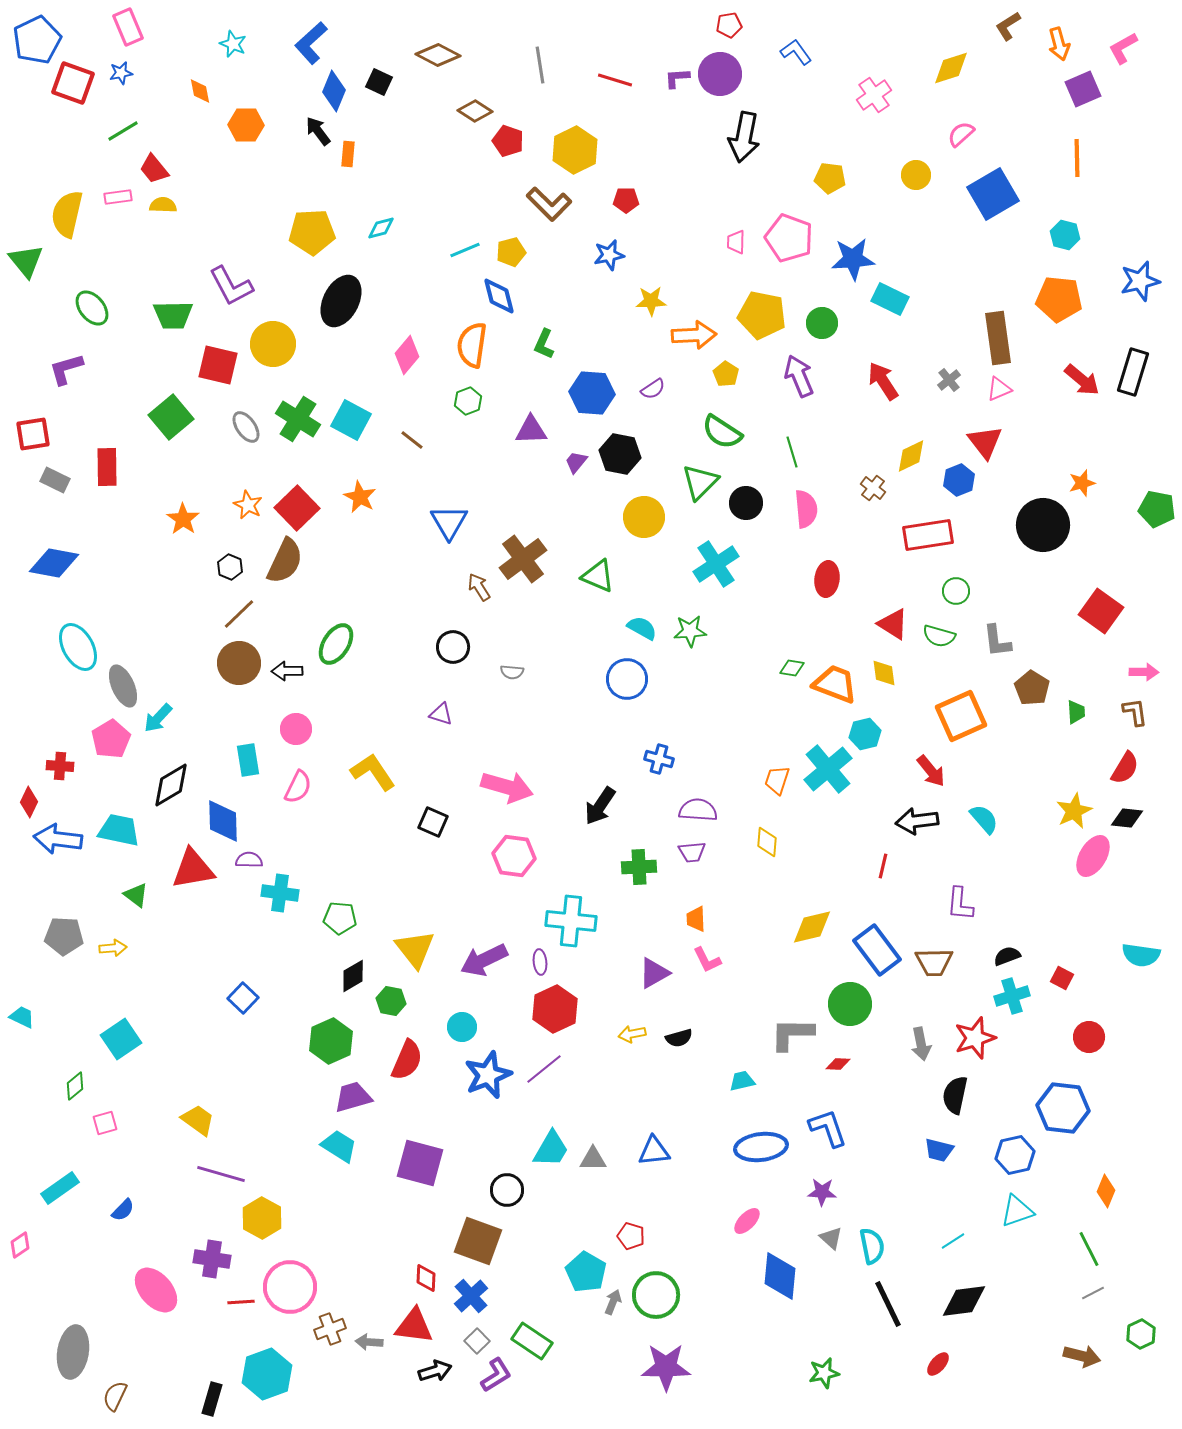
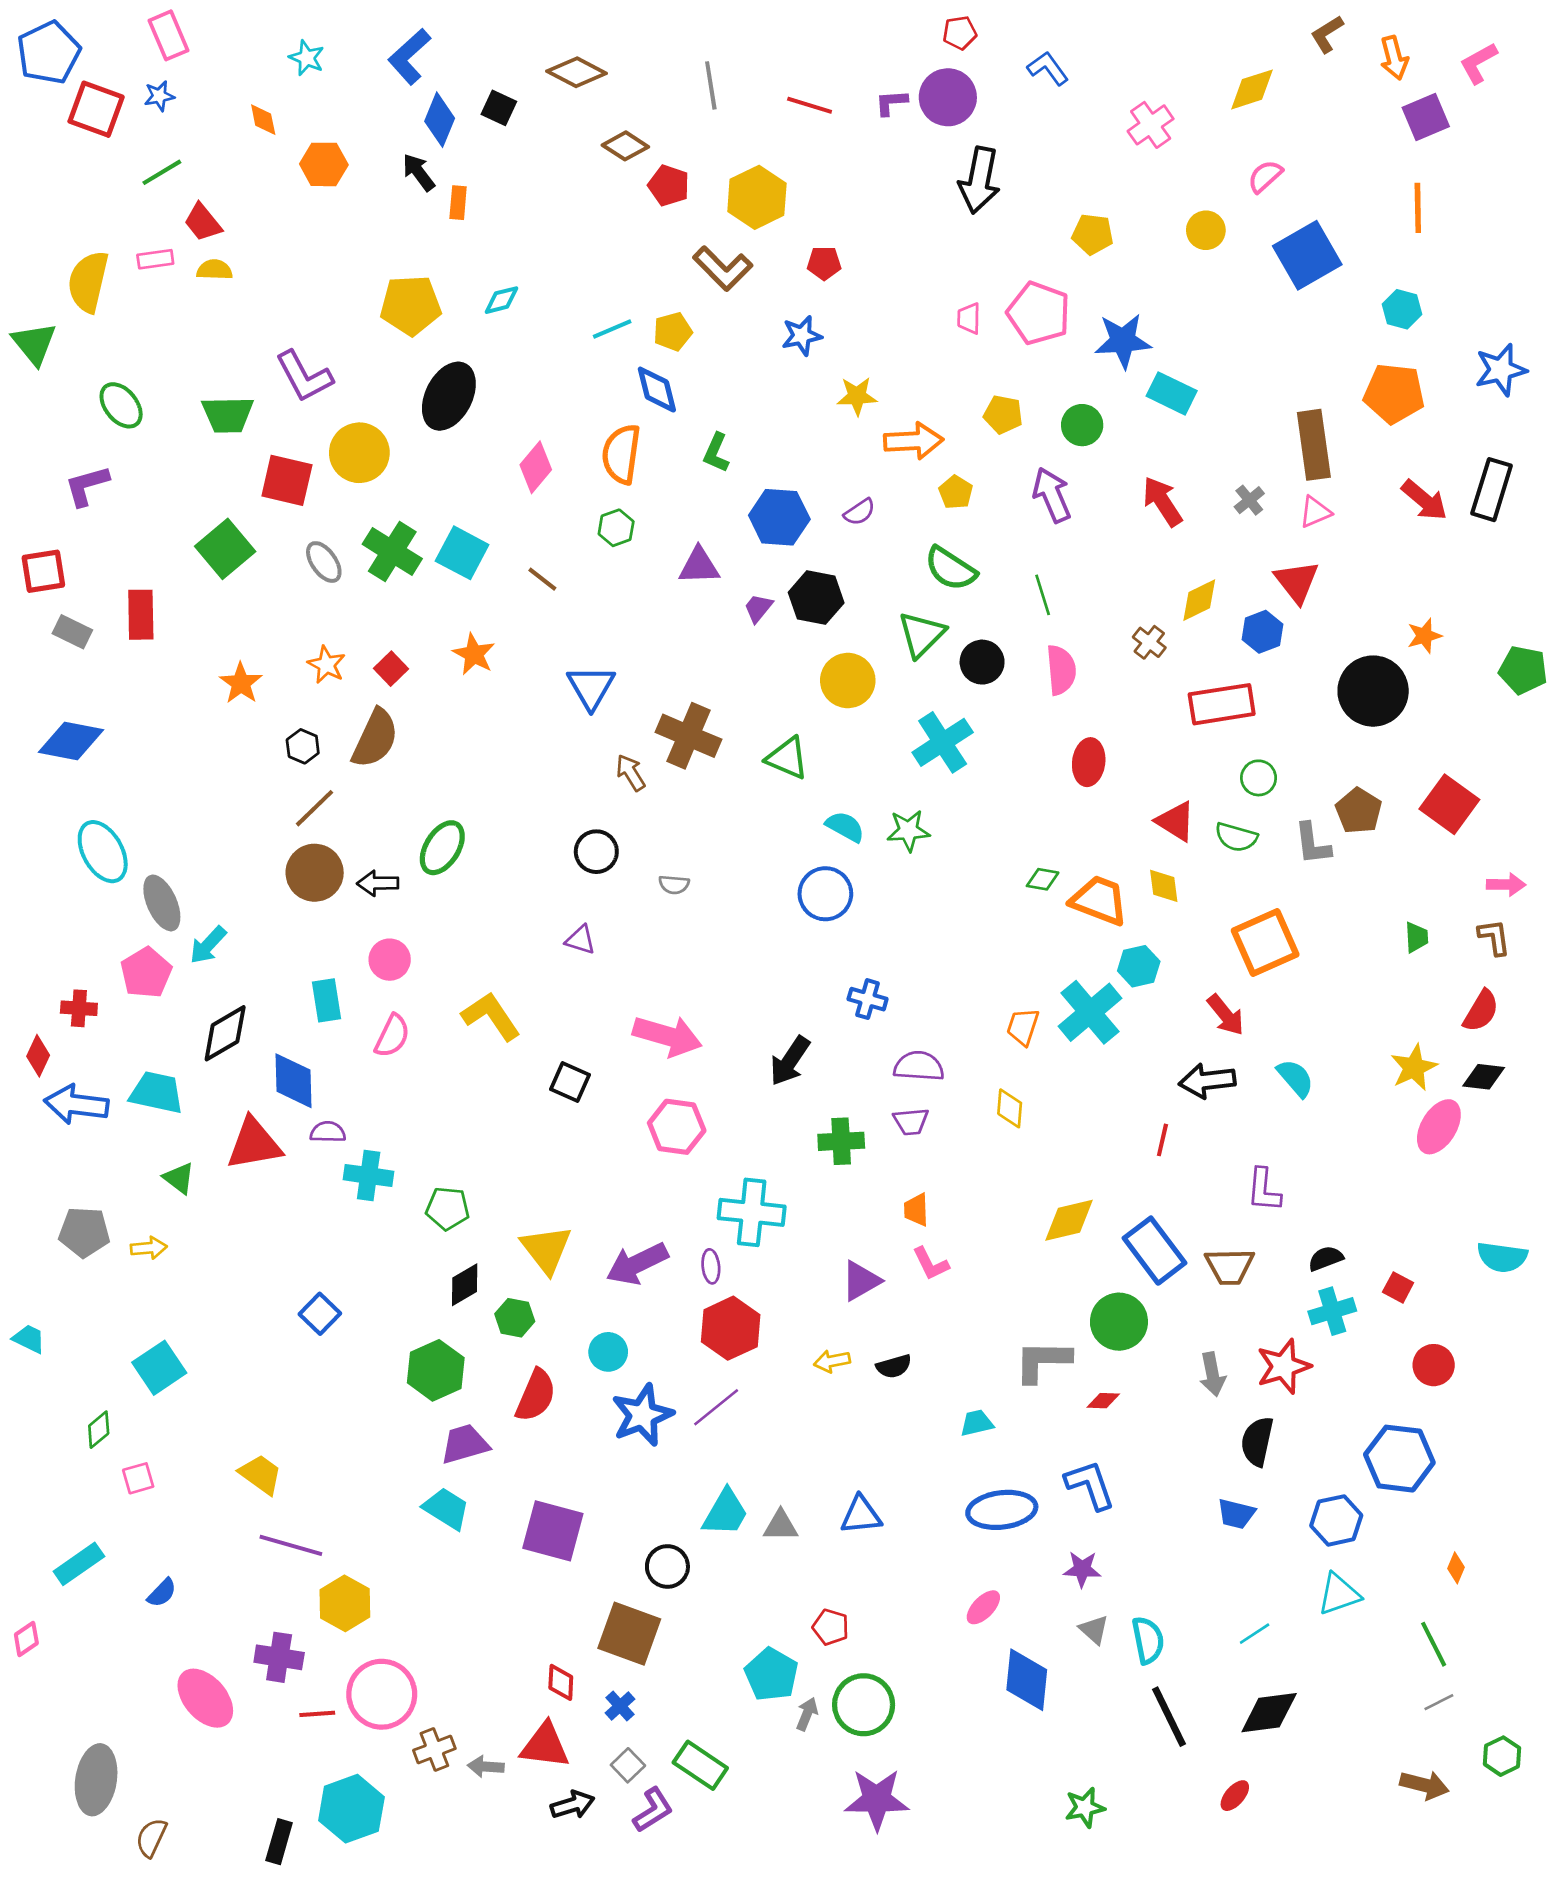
yellow pentagon: (762, 315) -> (1003, 415), size x0.6
red square: (297, 508) -> (391, 669), size x0.6
brown cross: (523, 559) -> (688, 736), turned -30
brown pentagon: (1032, 688) -> (1359, 811), moved
orange diamond: (1106, 1191) -> (1456, 1568), size x0.7
blue cross: (471, 1296) -> (620, 1706), size x0.7

